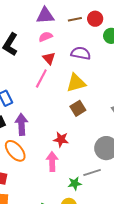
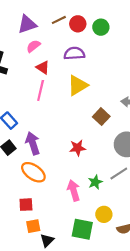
red circle: (95, 19) -> (78, 24), moved
brown square: (78, 108) -> (101, 117), moved
pink arrow: (52, 161) -> (74, 190), moved
green star: (75, 183) -> (95, 182), moved

